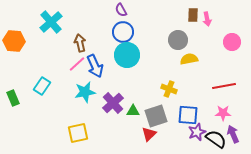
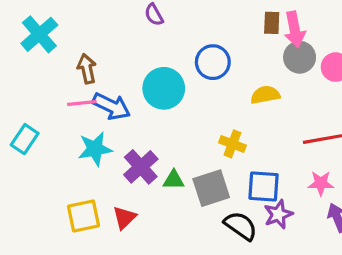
pink arrow: (207, 19) -> (295, 29), size x1.5
blue circle: (123, 32) -> (213, 62), moved
gray circle: (178, 40) -> (300, 57), moved
pink line: (77, 64) -> (82, 103), turned 36
blue arrow: (95, 66) -> (111, 106), turned -40
red triangle: (149, 134) -> (124, 218), moved
black semicircle: (216, 139) -> (241, 226), moved

